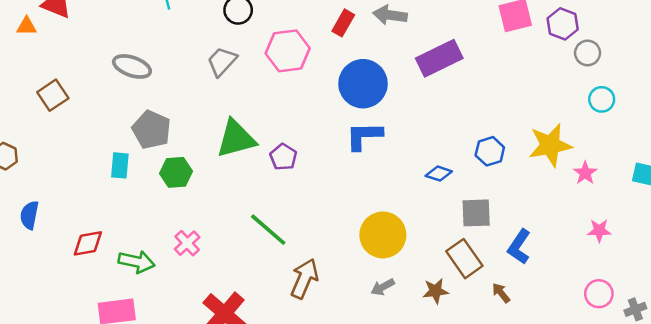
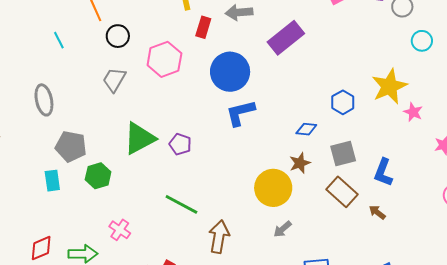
gray ellipse: (132, 66) -> (44, 100), turned 72
pink star: (585, 173) -> (413, 112), moved
brown star: (436, 291) -> (300, 163), moved

